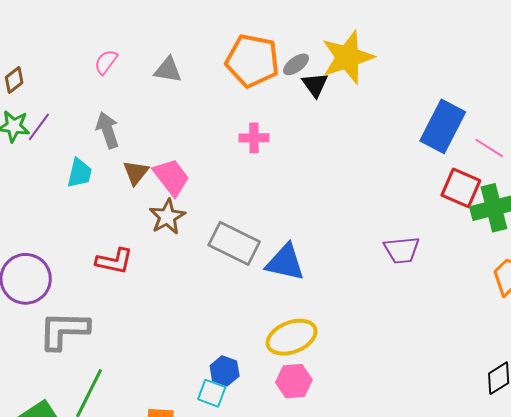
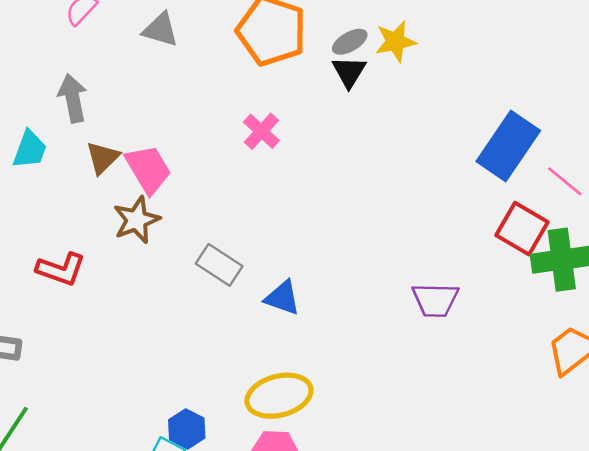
yellow star: (348, 57) -> (395, 41), size x0.6
gray ellipse: (296, 64) -> (350, 42), moved
pink cross: (254, 138) -> (261, 131), turned 36
gray rectangle: (234, 243) -> (219, 265), size x0.7
blue triangle: (285, 262) -> (282, 298), size x0.7

